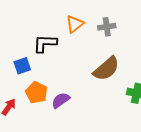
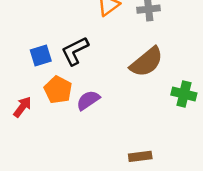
black L-shape: (45, 43) -> (75, 51), moved, turned -30

